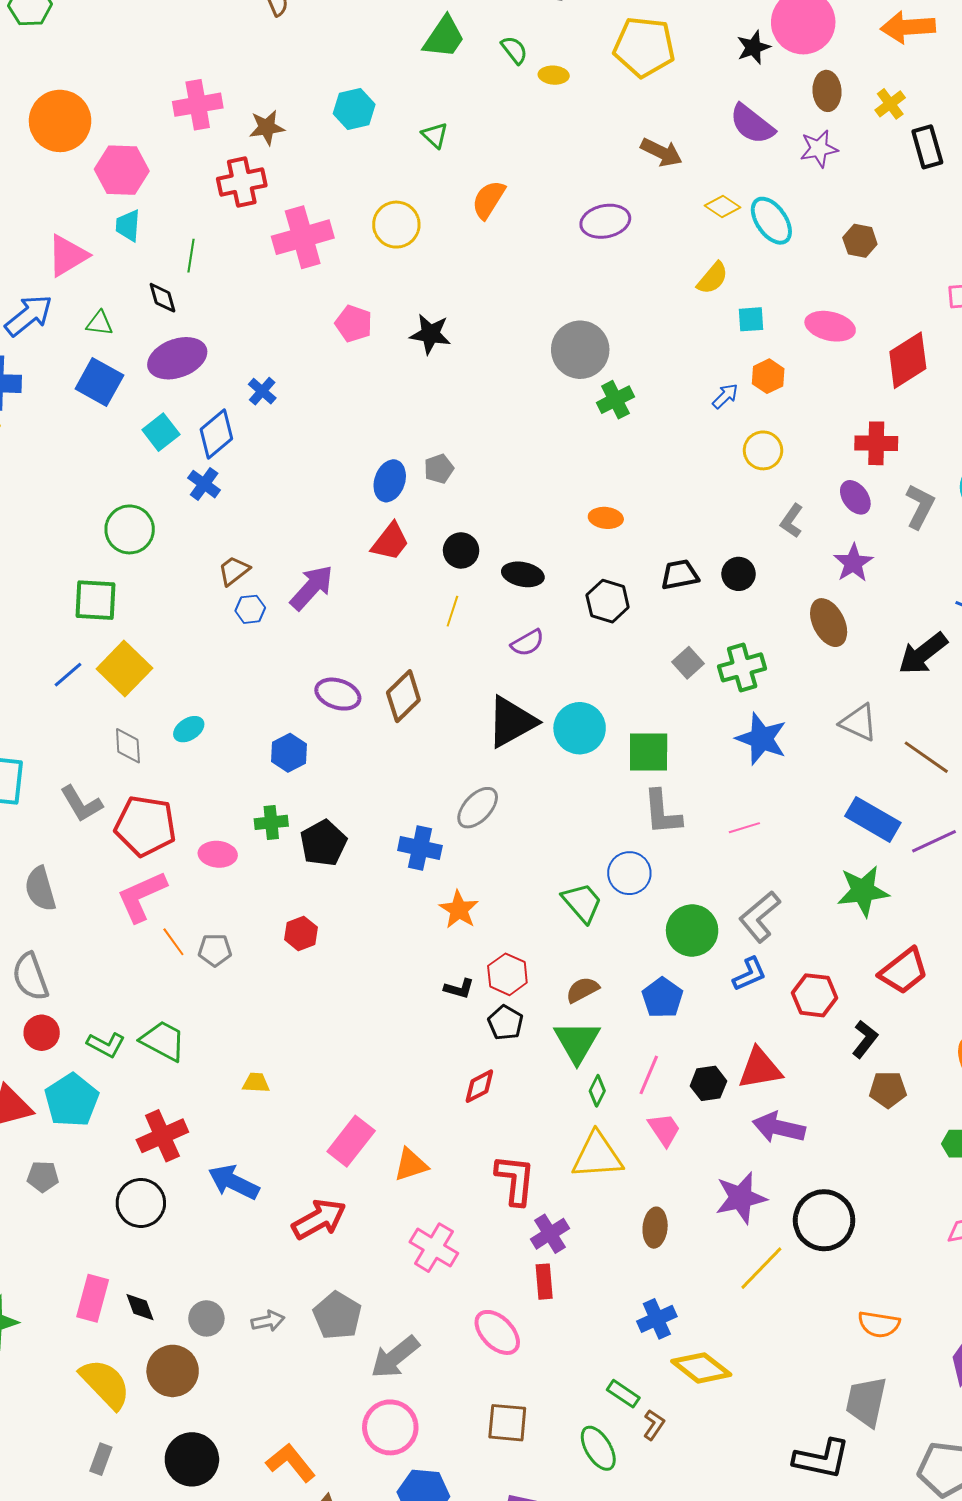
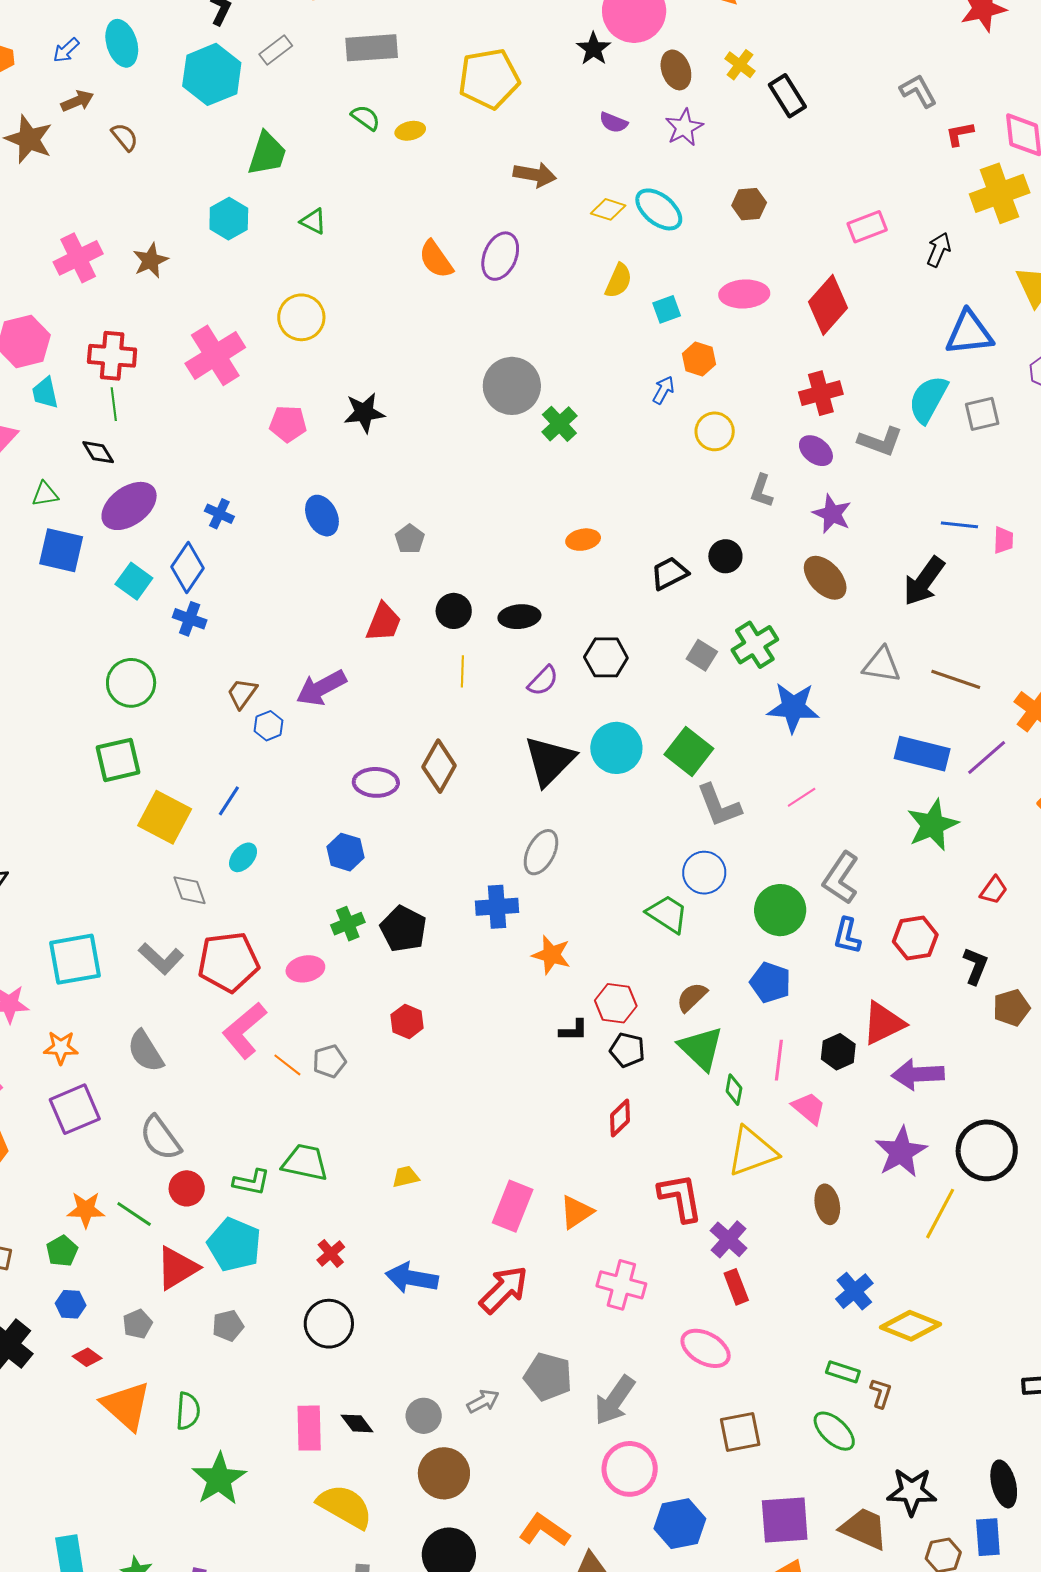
green trapezoid: (444, 37) -> (267, 154), moved
purple semicircle: (752, 124) -> (613, 123), size x0.6
red cross: (242, 182) -> (112, 356), moved, turned 33
orange semicircle: (489, 200) -> (436, 259), moved, turned -51
purple ellipse: (605, 221) -> (500, 256), turned -39
blue ellipse: (390, 481) -> (322, 516), moved, turned -30
gray L-shape: (920, 506) -> (880, 441), turned 99
purple arrow: (312, 588) -> (321, 688), turned -144
black hexagon: (608, 601) -> (606, 657), moved
blue line: (68, 675) -> (229, 801), moved
green square: (649, 752) -> (689, 752), turned -36
red trapezoid: (904, 971) -> (994, 890), size x0.6
blue L-shape: (749, 974) -> (847, 936), turned 144
red cross: (162, 1136) -> (331, 1253), size x0.6
brown circle: (173, 1371) -> (444, 1473), moved

